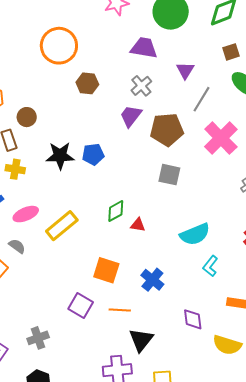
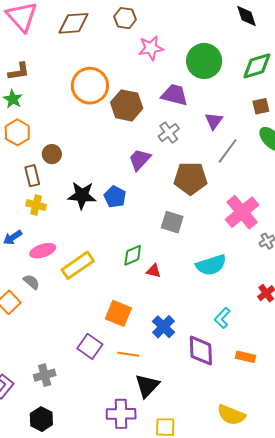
brown hexagon: (87, 83) -> (127, 105), moved, size x1.4
purple trapezoid: (131, 116) -> (140, 160), moved
pink cross: (221, 138) -> (242, 212), moved
blue pentagon: (93, 154) -> (115, 197), turned 30
gray square: (169, 175) -> (172, 222), moved
cyan semicircle: (195, 234) -> (211, 265), moved
purple diamond: (193, 319) -> (201, 351), moved, size x1.4
yellow semicircle: (227, 345) -> (231, 415), moved

